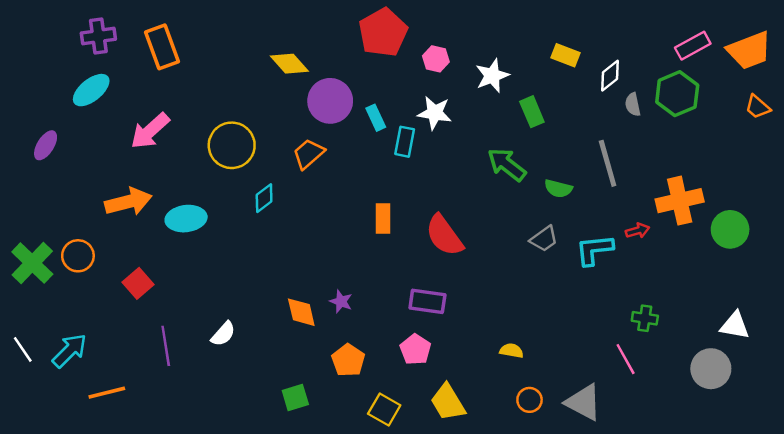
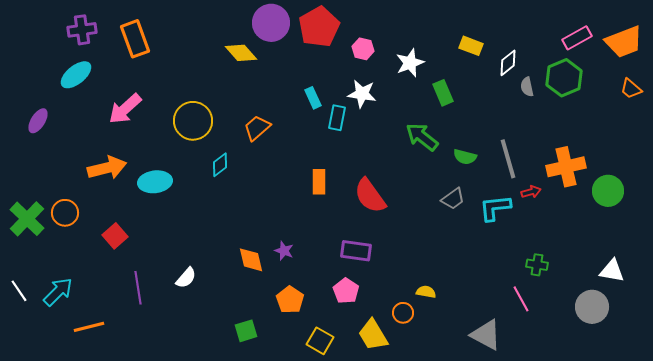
purple circle: (330, 101) -> (271, 23), moved
gray line: (608, 163) -> (508, 159), moved
orange circle: (530, 400) -> (403, 313), moved

